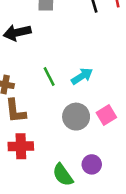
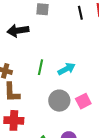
green line: (49, 76) -> (41, 67), turned 35

